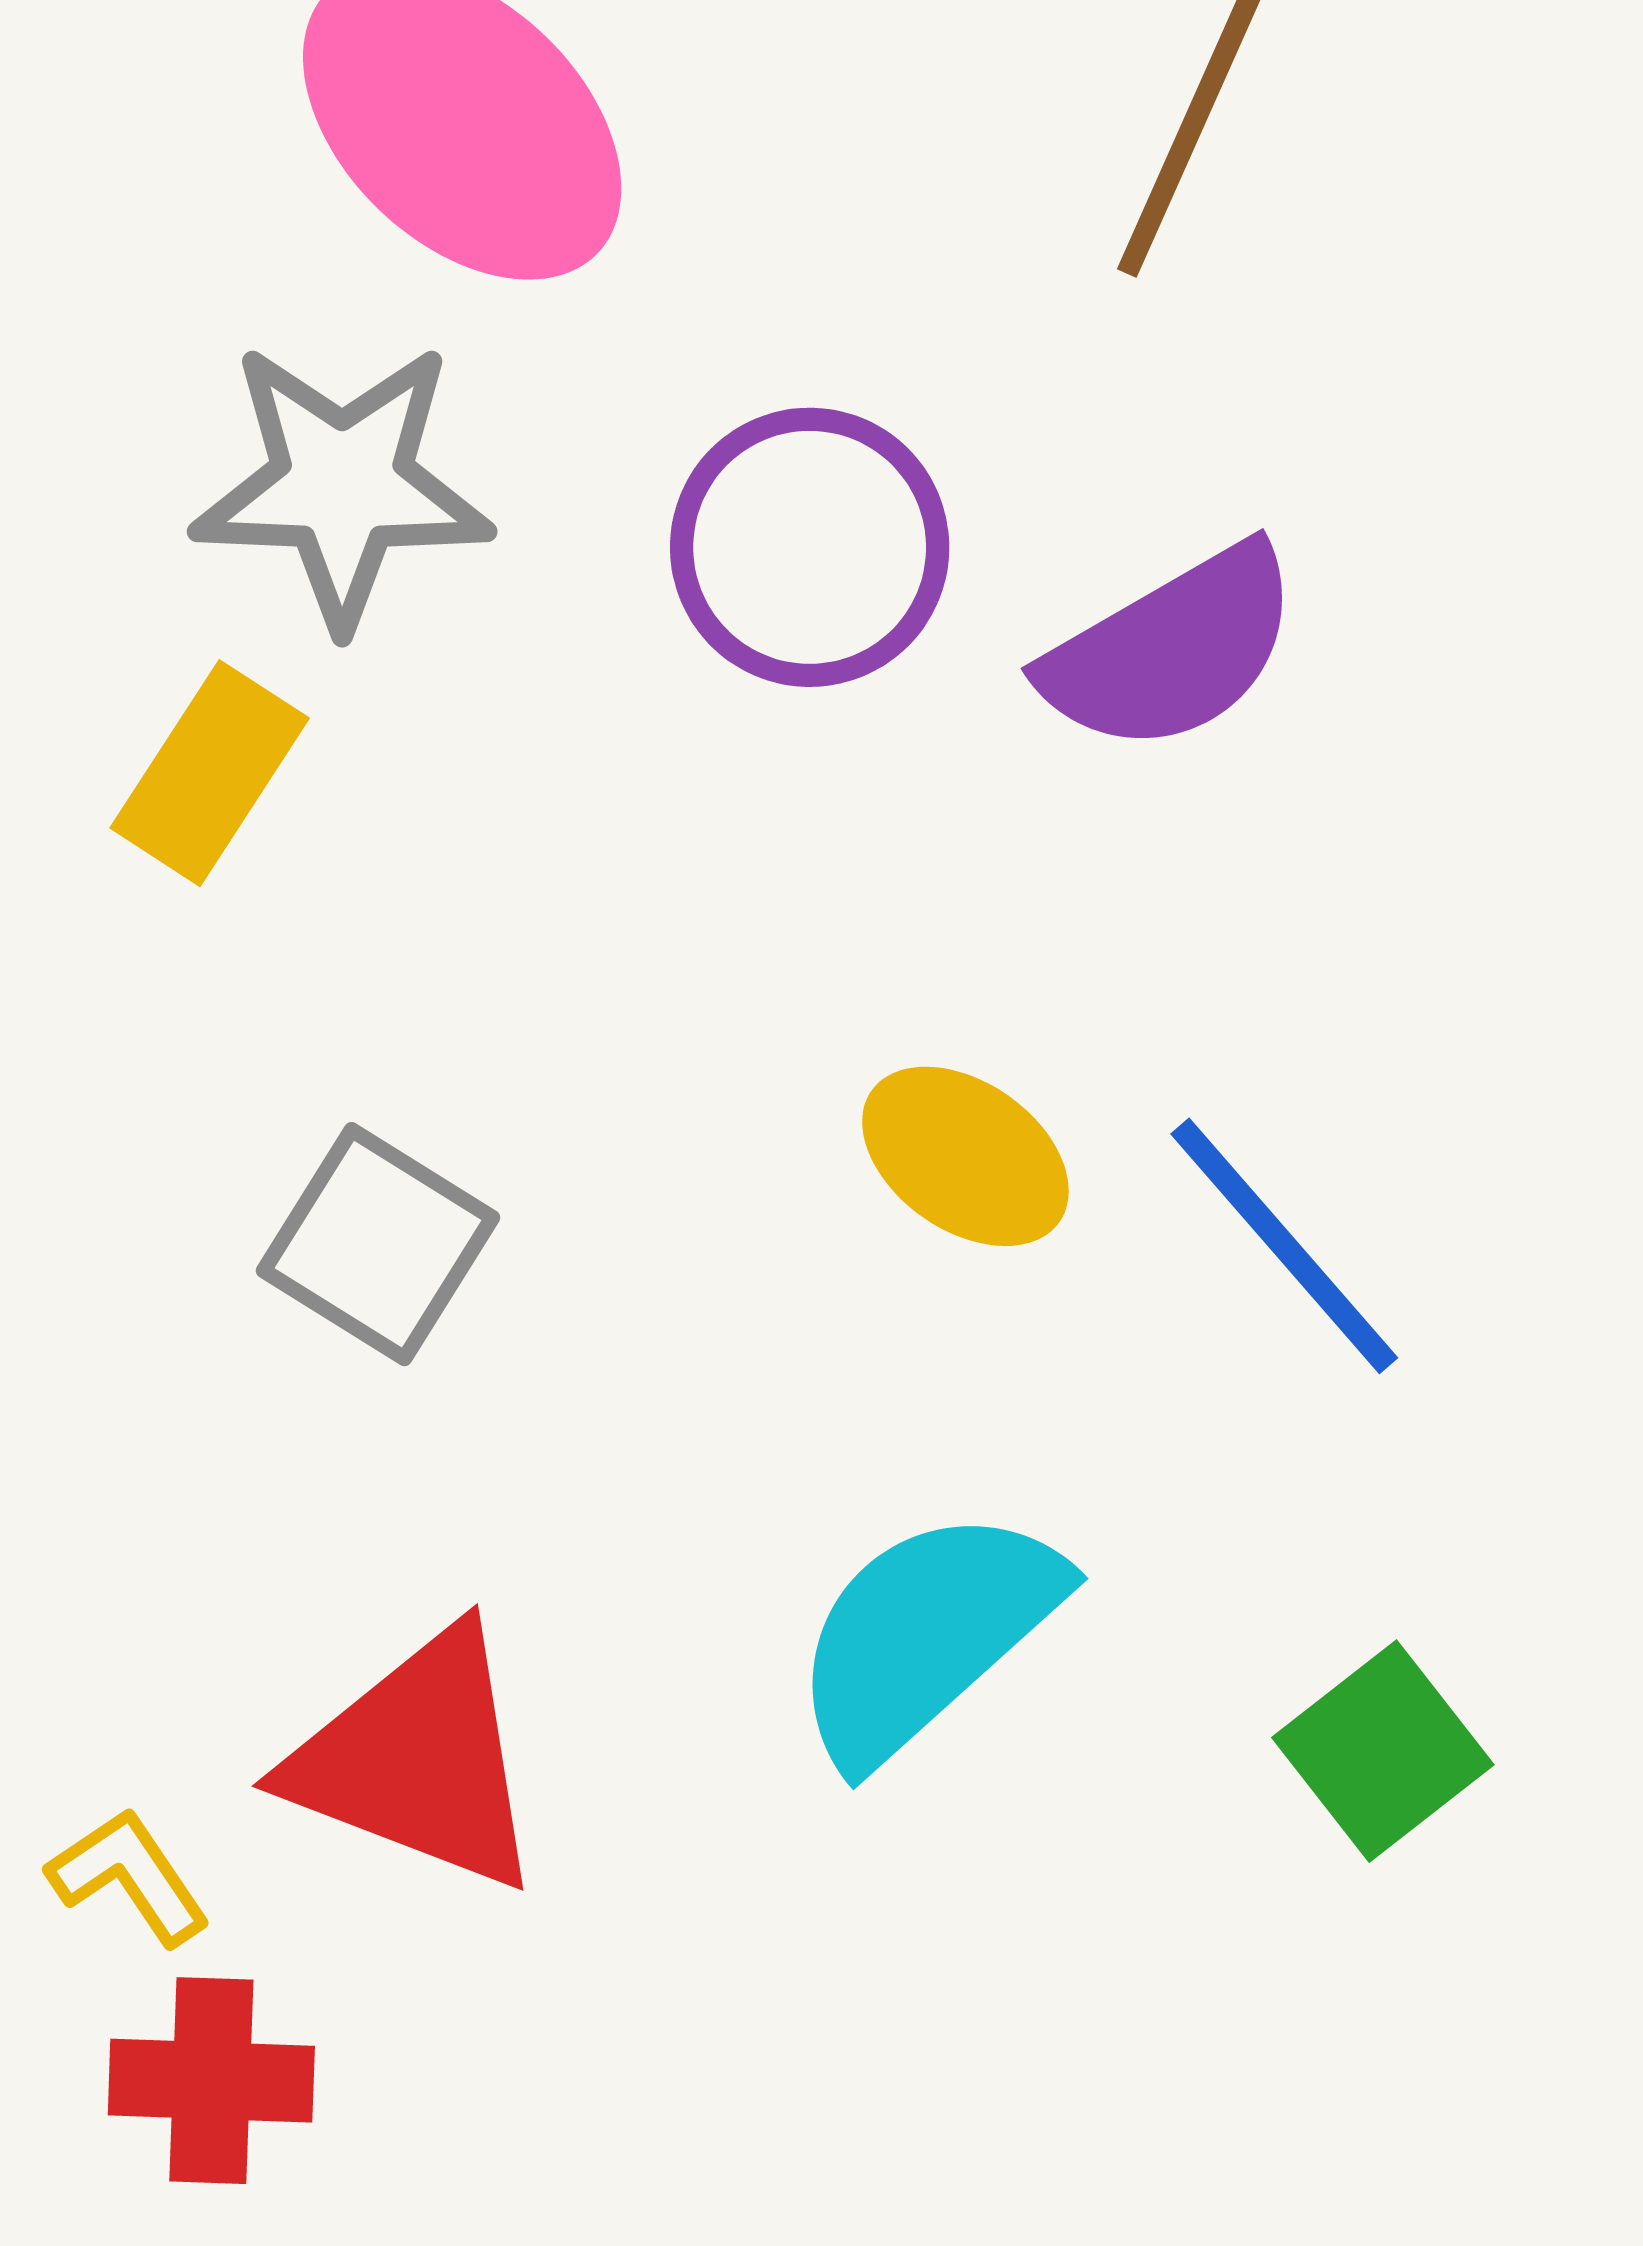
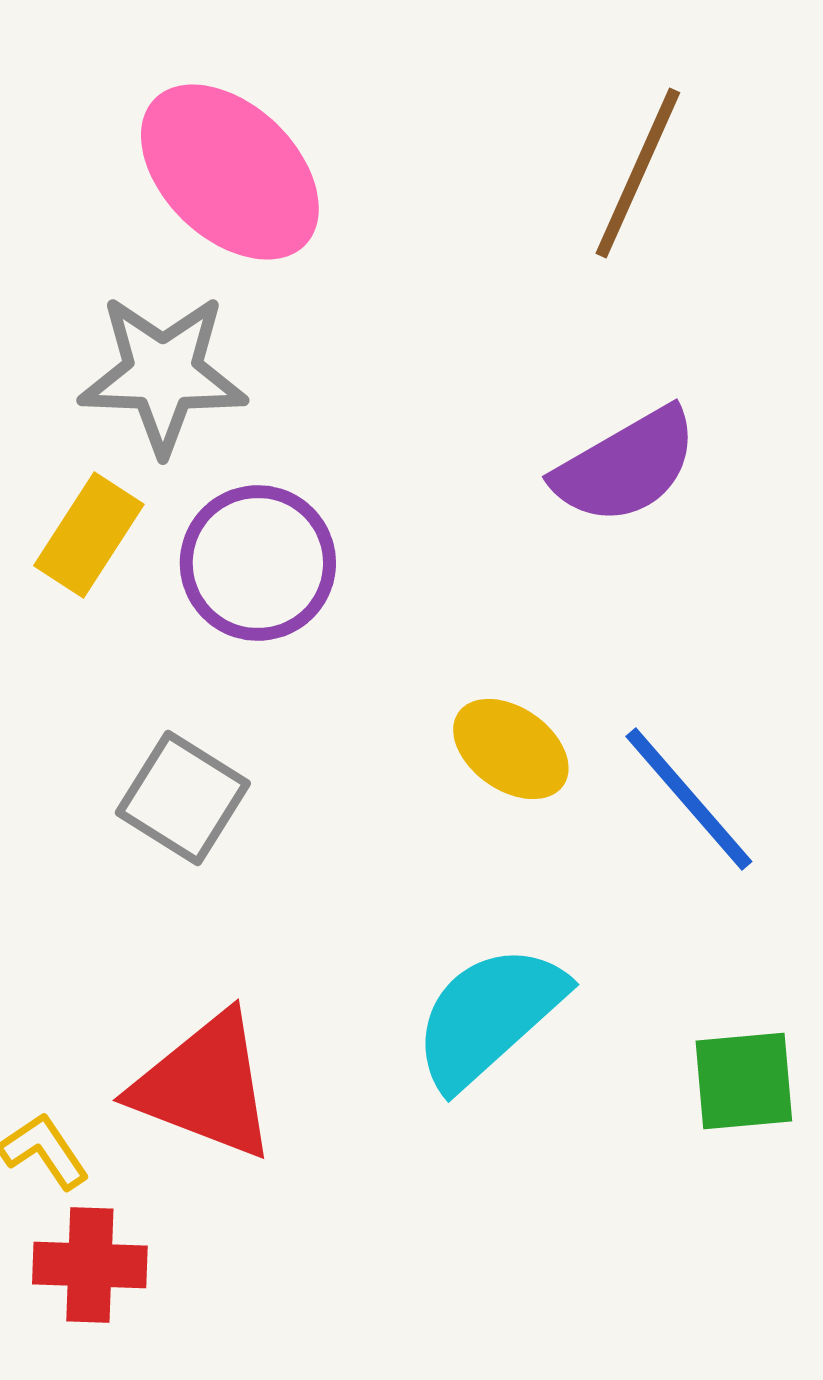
purple circle: (810, 547) -> (258, 563), moved
green square: (1383, 1751) -> (744, 1081), turned 33

